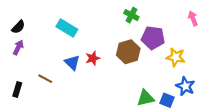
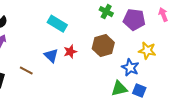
cyan rectangle: (67, 28) -> (57, 24), moved
purple pentagon: (153, 38) -> (134, 20), moved
blue star: (185, 86) -> (130, 68), moved

